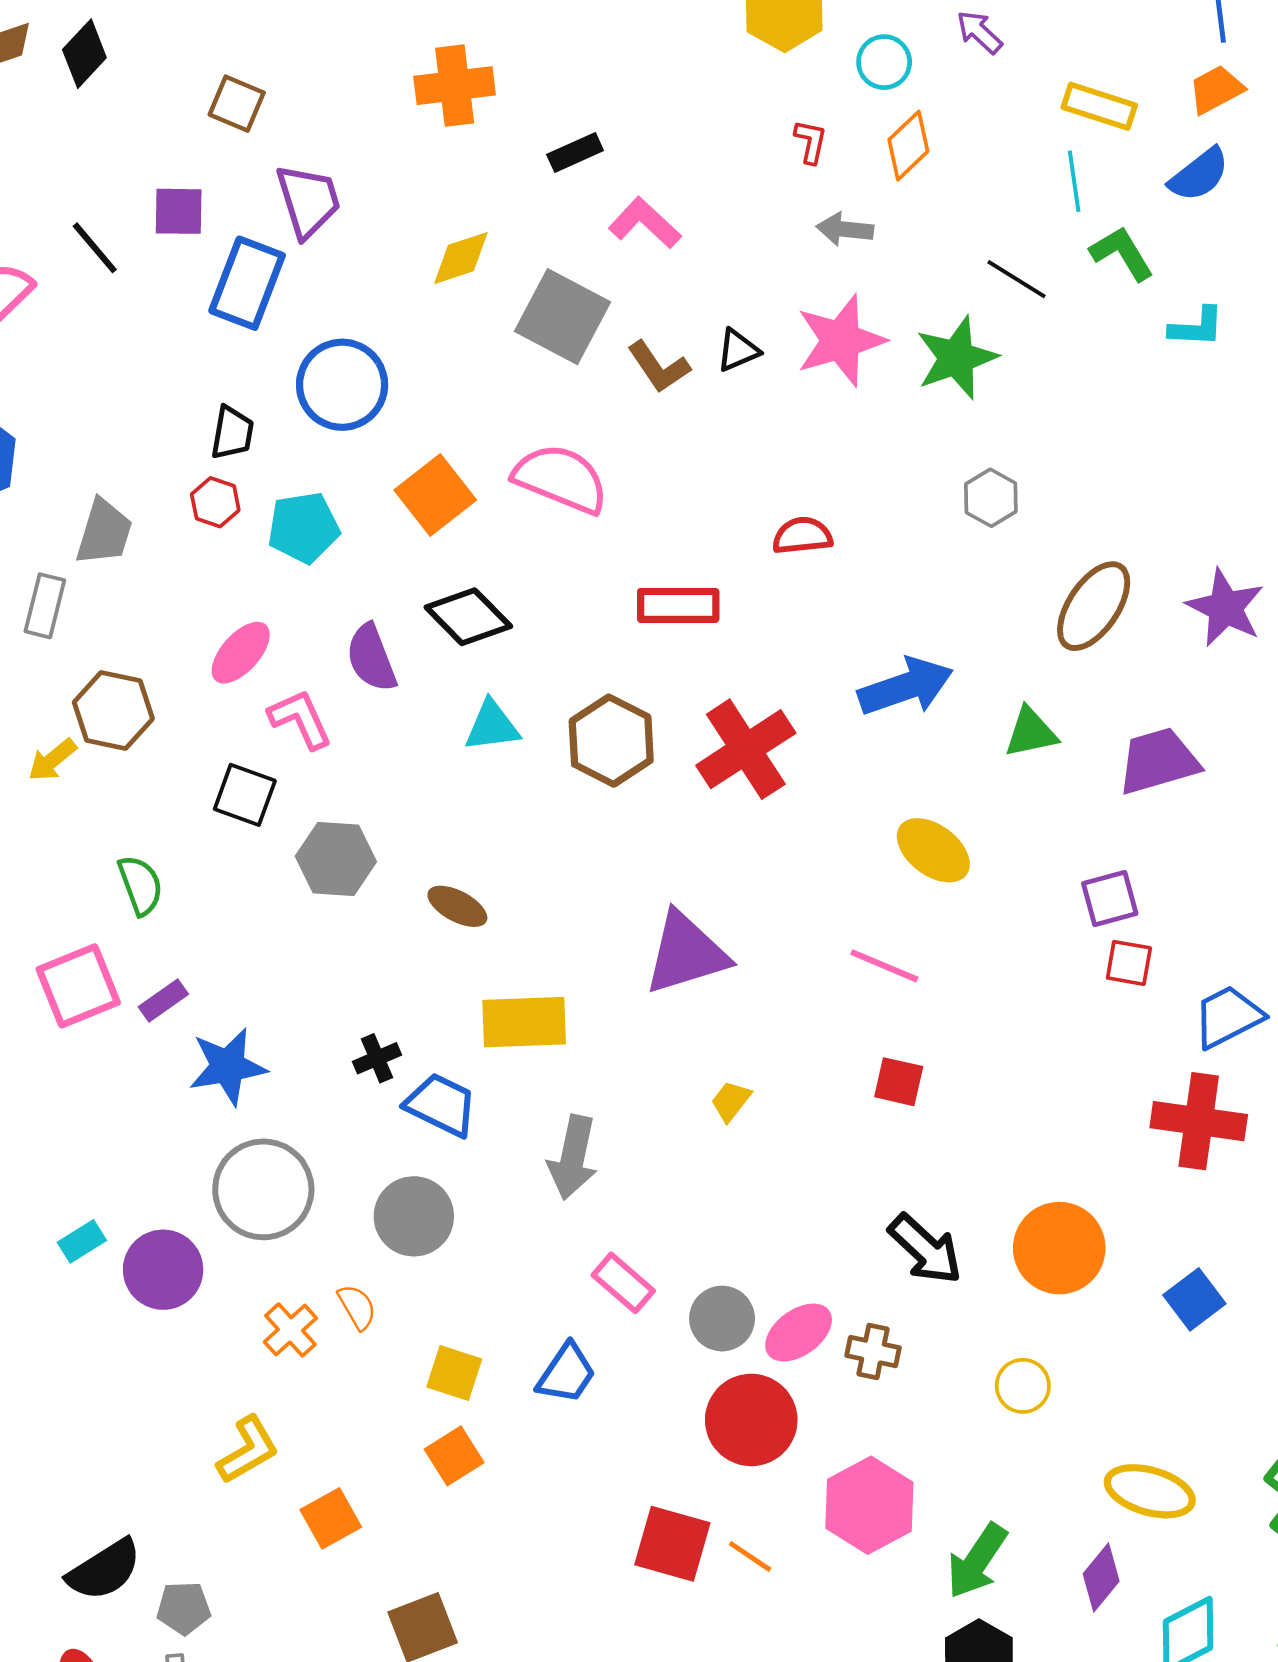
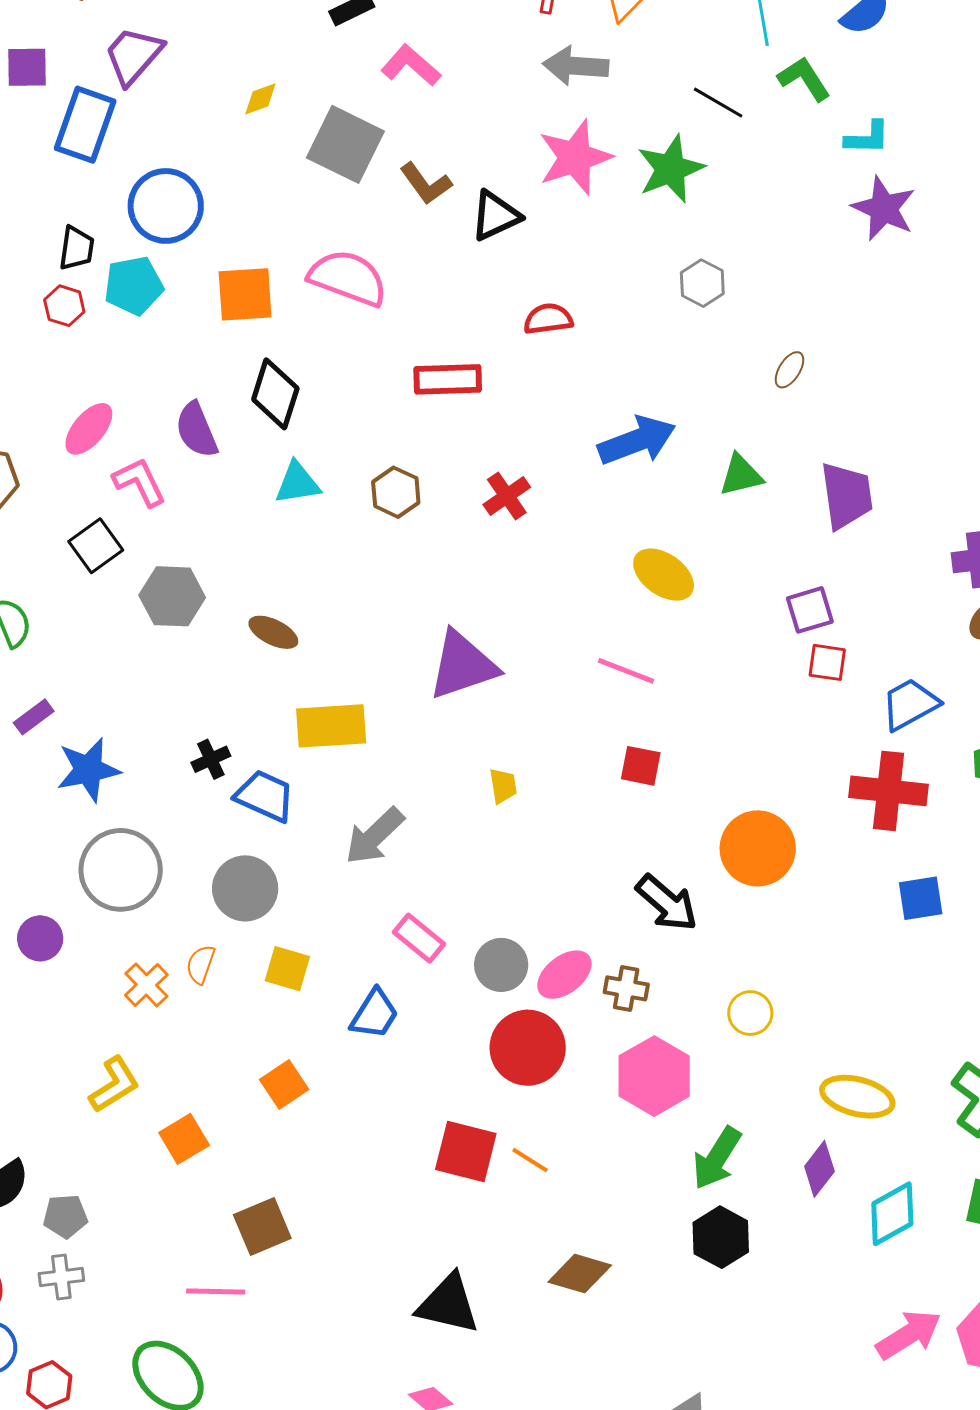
purple trapezoid: (308, 201) -> (133, 55), turned -120
gray arrow: (845, 229) -> (576, 66), size x1.4
yellow diamond: (461, 258) -> (260, 99), size x0.7
black triangle: (738, 350) -> (495, 216), moved, size x1.4
orange square: (435, 495) -> (245, 294), turned 36
cyan pentagon: (304, 528) -> (134, 286), moved
brown ellipse: (1094, 606) -> (789, 370), size x0.5
purple star: (1225, 608) -> (884, 208), moved
black diamond: (468, 617) -> (275, 394), turned 64
brown hexagon: (611, 741) -> (396, 492), size x0.7
red cross: (746, 749) -> (507, 496), size x0.6
purple trapezoid: (1158, 761) -> (846, 496), turned 100
black square: (245, 795) -> (96, 546), turned 36
yellow trapezoid: (731, 1101) -> (503, 786), turned 135
gray arrow: (573, 1157) -> (374, 836), turned 36
orange circle: (1059, 1248) -> (758, 848), moved
purple circle: (163, 1270) -> (40, 938), size x0.7
blue square: (1194, 1299) -> (921, 898), moved, turned 30
orange semicircle: (357, 1307) -> (201, 964), turned -129
yellow square: (454, 1373) -> (287, 969), moved
pink hexagon: (869, 1505) -> (654, 1076), moved

